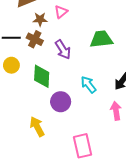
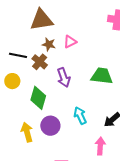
yellow arrow: (37, 127) -> (27, 132), moved

